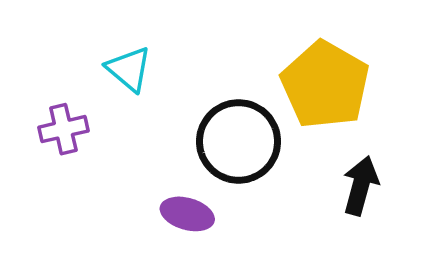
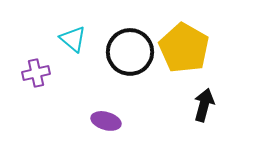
black circle: (239, 141) -> (130, 52), moved

